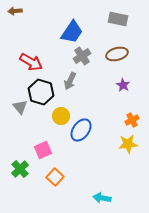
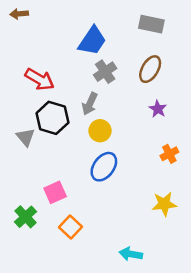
brown ellipse: (117, 54) -> (150, 69), turned -45
yellow circle: (61, 116) -> (100, 131), moved
yellow star: (128, 144) -> (164, 204), moved

